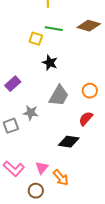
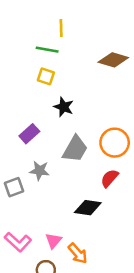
green line: (54, 29) -> (47, 50), moved
purple rectangle: (13, 84) -> (29, 134), moved
orange circle: (90, 91) -> (115, 143), size x1.5

